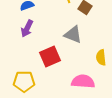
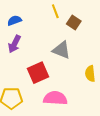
pink semicircle: (83, 81) -> (55, 98), moved

